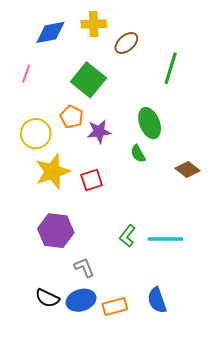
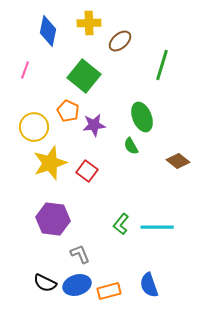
blue diamond: (50, 32) -> (48, 31), turned -68
red square: (92, 180) -> (87, 171), turned -35

